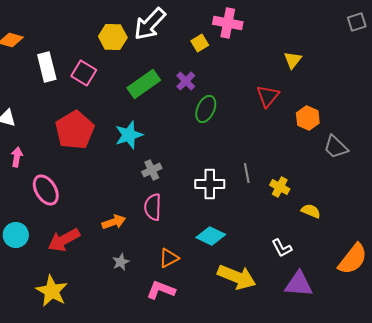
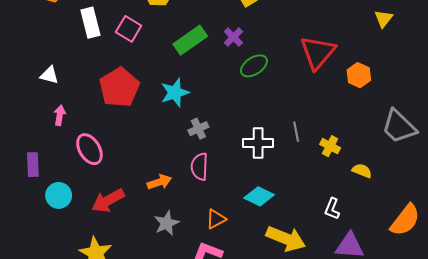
yellow triangle: (293, 60) -> (384, 19), moved
red triangle: (268, 96) -> (318, 52), size x1.5
green ellipse: (206, 109) -> (254, 66), turned 32
gray trapezoid: (336, 147) -> (399, 127), moved, size x1.4
white L-shape: (282, 248) -> (332, 209), turned 50
gray star: (121, 262) -> (167, 223), size x1.4

